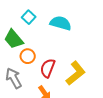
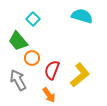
cyan semicircle: (61, 23) -> (82, 16), moved

